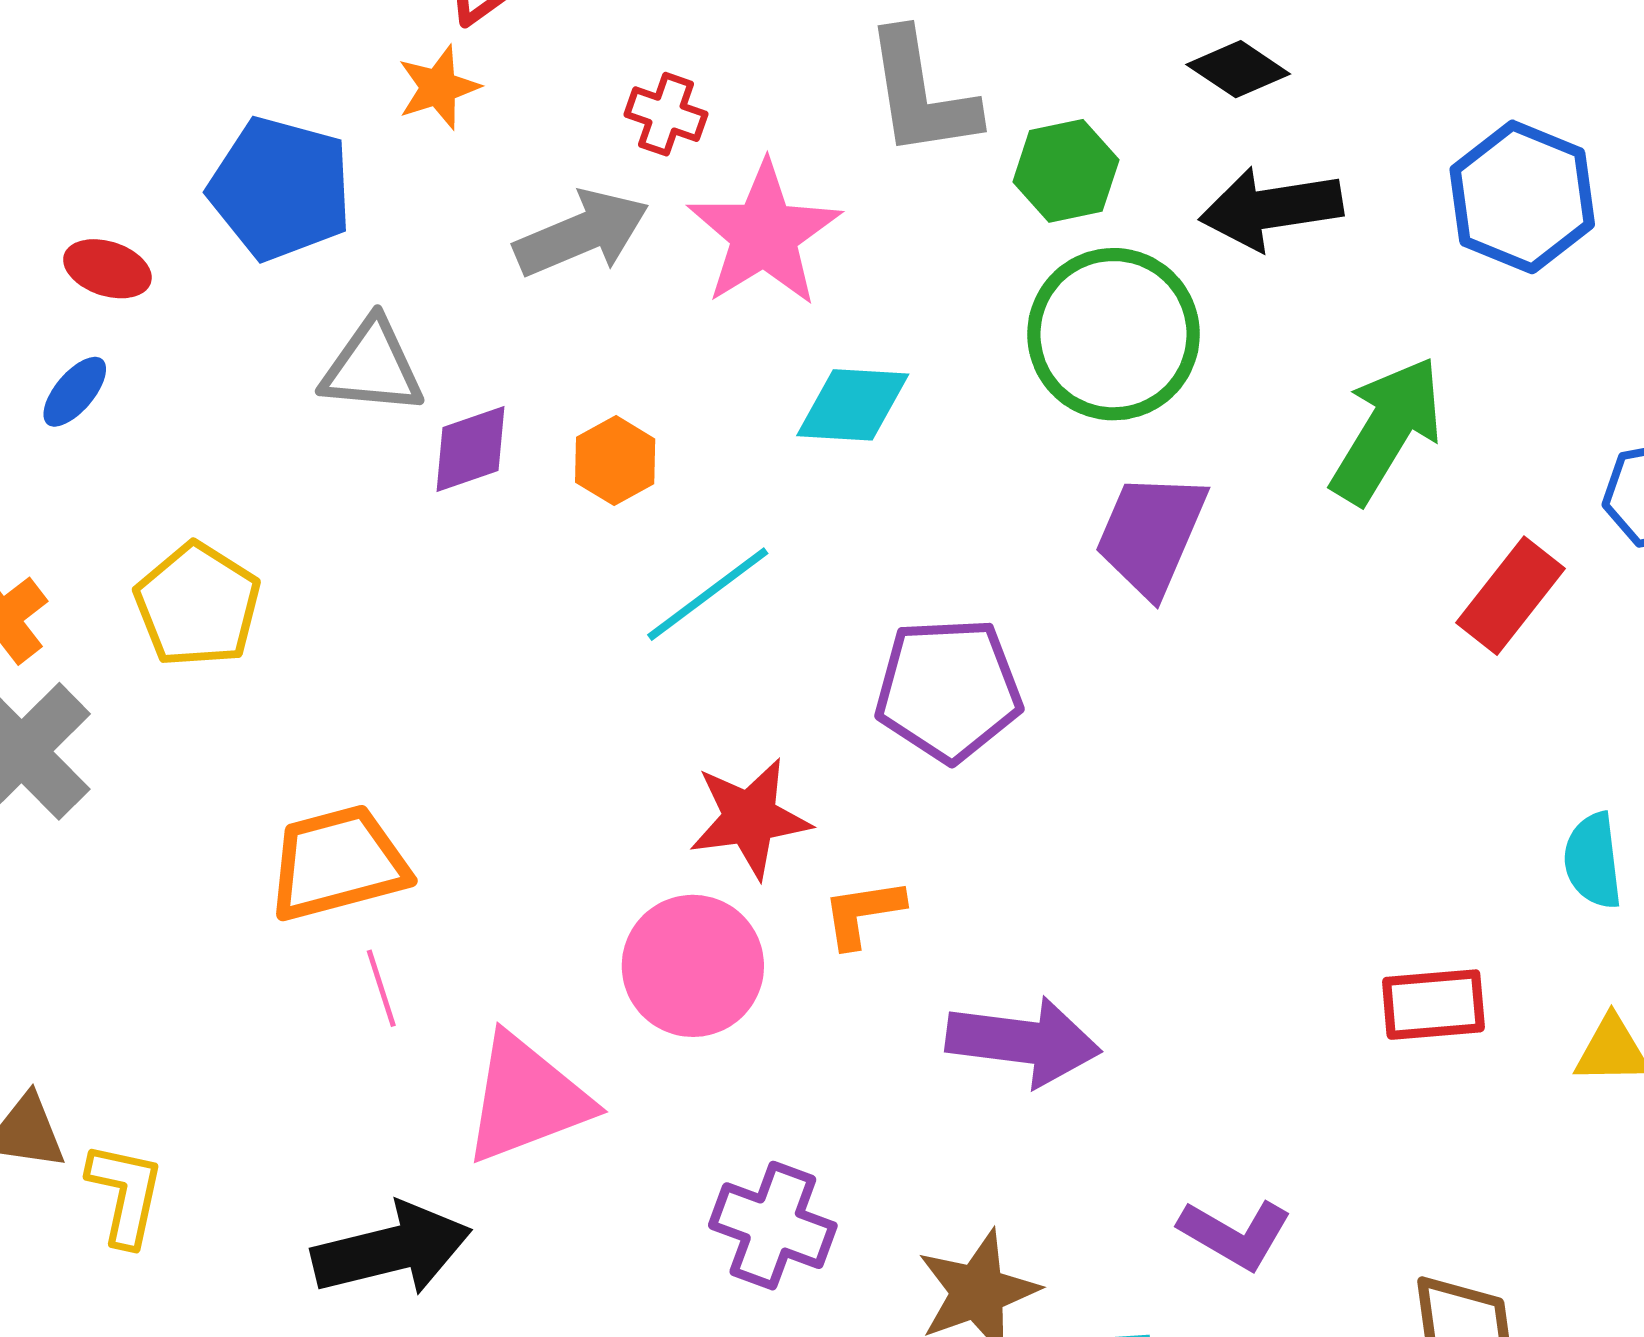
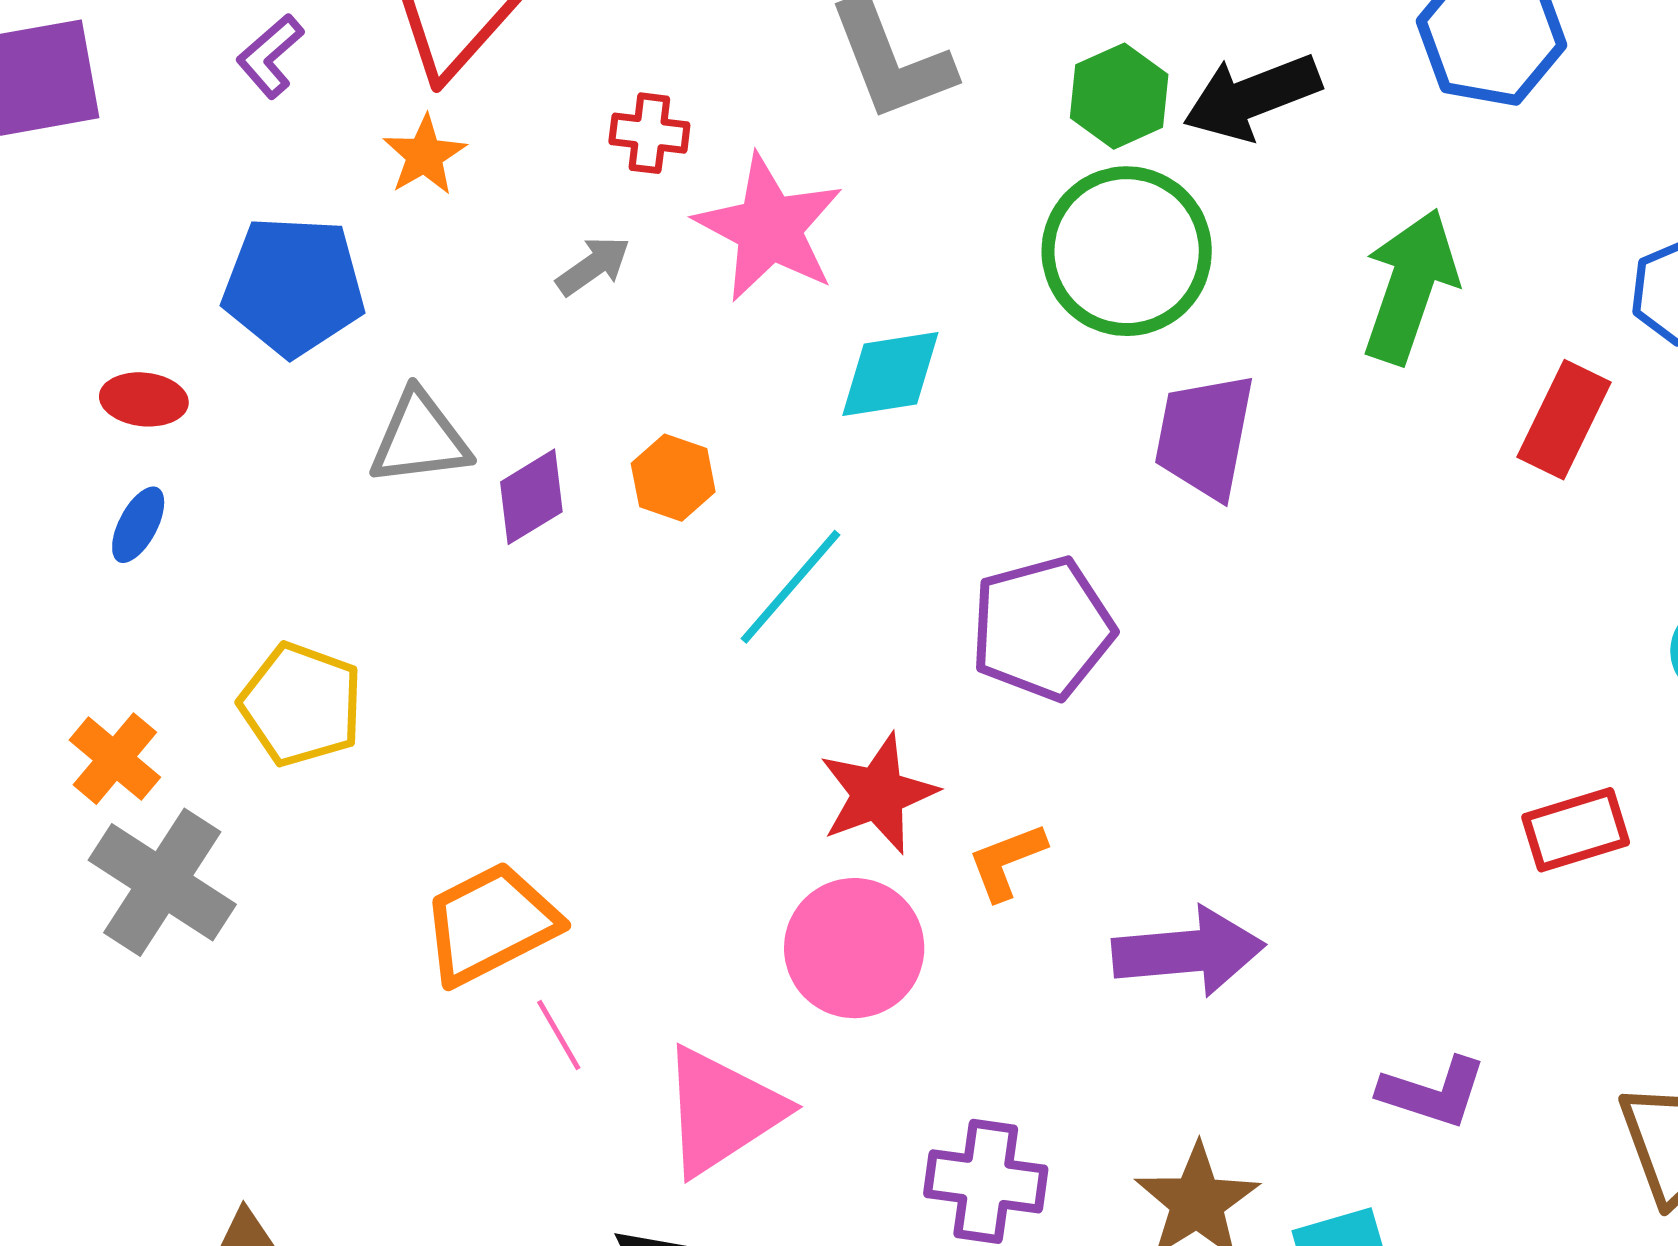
green hexagon: (1066, 171) -> (1119, 96), moved
gray arrow: (582, 234) -> (593, 266), size x0.6

